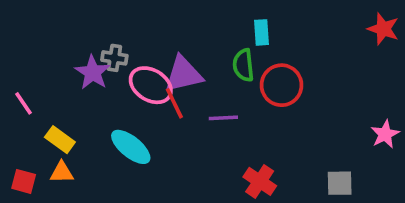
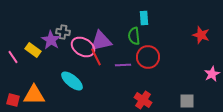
red star: (383, 29) -> (201, 35), moved
red circle: (282, 85) -> (148, 57), moved
yellow rectangle: (60, 140) -> (33, 50), moved
orange triangle: (62, 172) -> (34, 95), size x1.6

